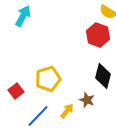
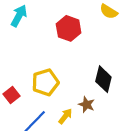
red hexagon: (98, 35) -> (69, 28), moved

